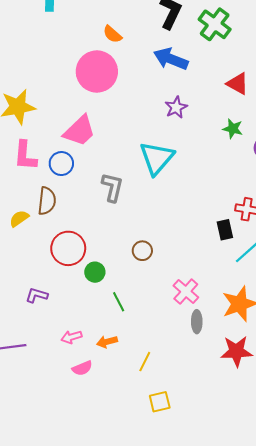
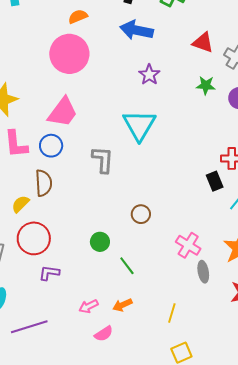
orange semicircle: (112, 34) -> (78, 17), turned 126
red circle: (68, 248) -> (34, 238), moved
yellow line: (145, 362) -> (172, 313), moved

